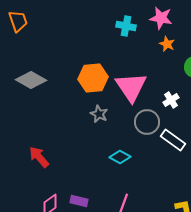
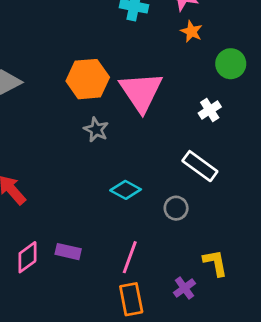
white cross: (171, 100) -> (210, 110), moved
gray circle: (147, 122) -> (176, 208), moved, size x0.7

